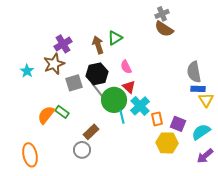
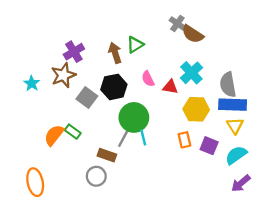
gray cross: (162, 14) -> (177, 23), moved, turned -32
gray square: (74, 83) -> (87, 98), turned -36
red triangle: (129, 87) -> (170, 87), moved, turned -32
blue rectangle: (198, 89) -> (233, 105), size x1.6
gray line: (98, 91) -> (124, 136), moved, turned 66
yellow triangle: (206, 100) -> (235, 126), moved
cyan cross: (140, 106) -> (191, 73), moved
brown rectangle: (91, 132) -> (107, 155), turned 63
yellow hexagon: (167, 143) -> (196, 109), moved

